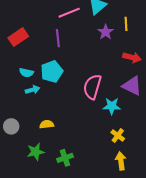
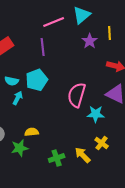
cyan arrow: (32, 90) -> (18, 98), turned -48
green star: (36, 152) -> (20, 148), moved
green cross: (65, 158) -> (57, 158), moved
yellow arrow: (121, 161) -> (83, 155), moved, turned -36

